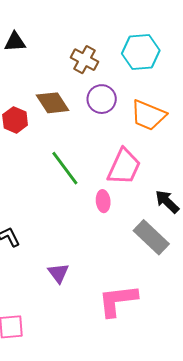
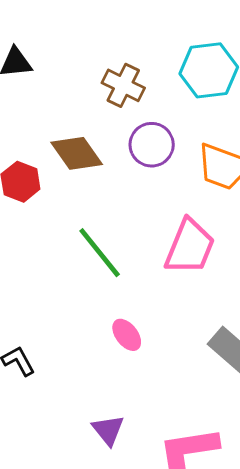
pink ellipse: (103, 201) -> (127, 335), moved, turned -30
purple triangle: (58, 273) -> (108, 430), moved

